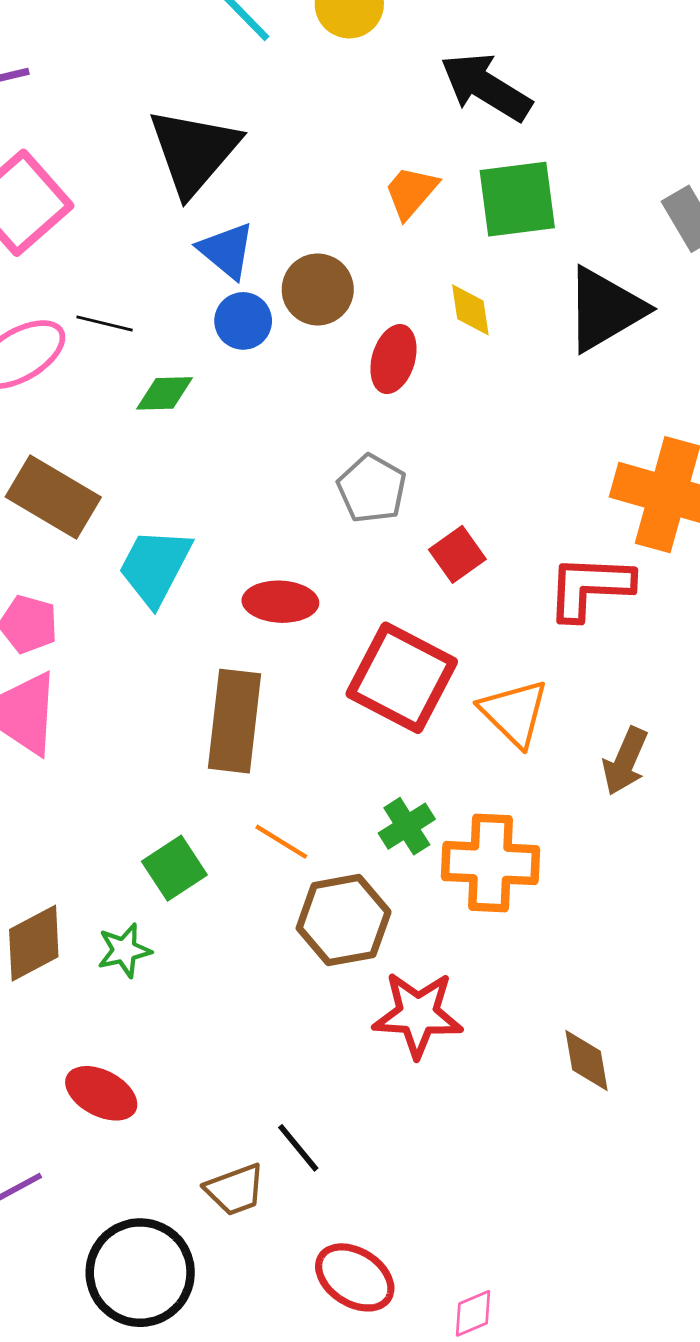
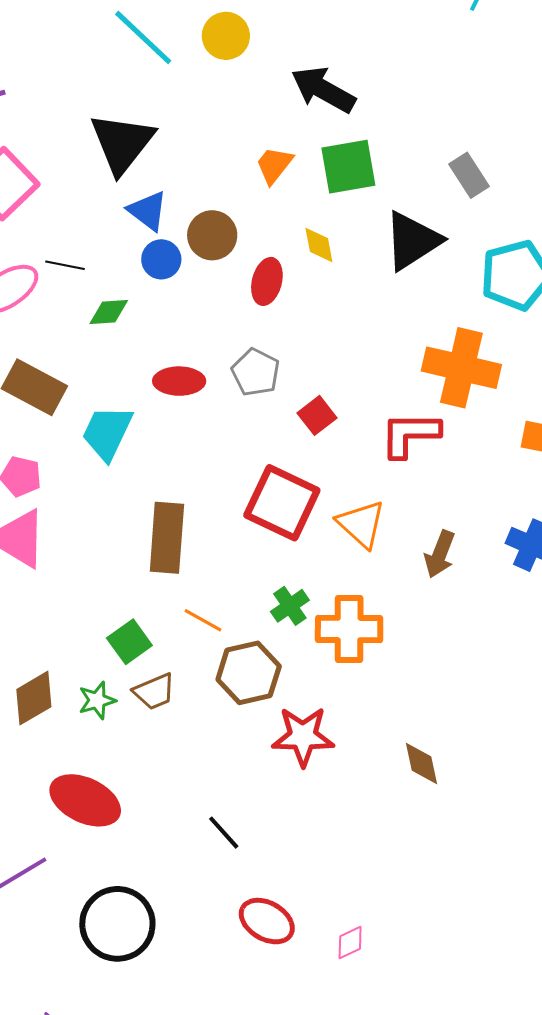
red ellipse: (280, 602) -> (179, 381), moved
red ellipse: (101, 1093) -> (85, 800), size x1.4
brown trapezoid: (235, 1190) -> (154, 692), moved

